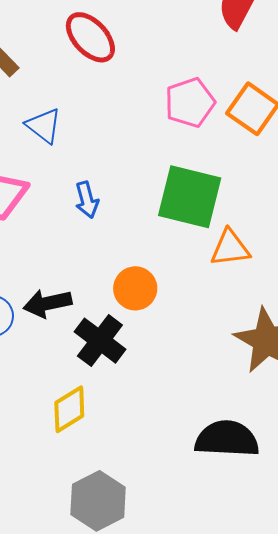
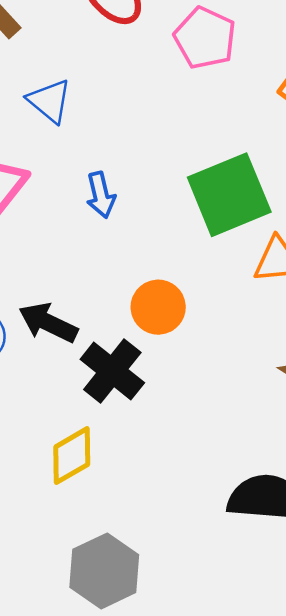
pink pentagon: (190, 103) -> (205, 38), moved, turned -30
green square: (190, 197) -> (229, 195), turned -38
black arrow: (47, 303) -> (48, 323), turned 36

